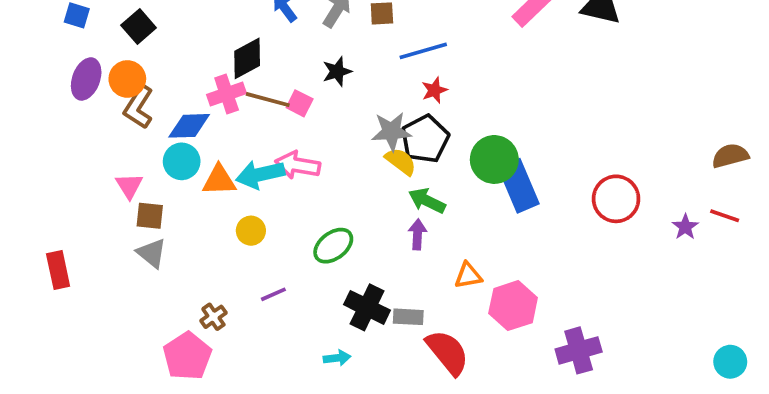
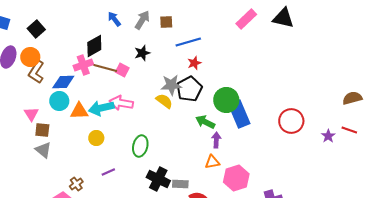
yellow semicircle: (401, 161) -> (164, 101), moved
green arrow: (427, 201) -> (205, 122), moved
purple arrow: (418, 234) -> (216, 140), moved
green ellipse: (333, 246) -> (140, 146), turned -40

